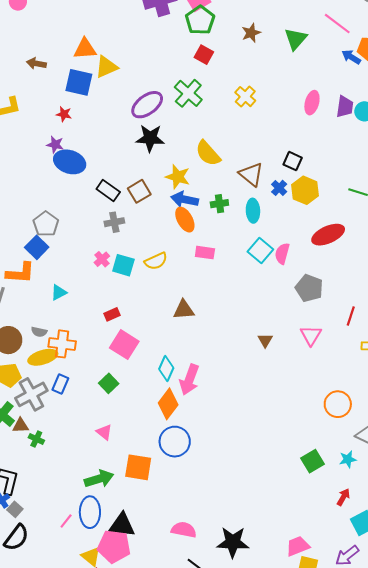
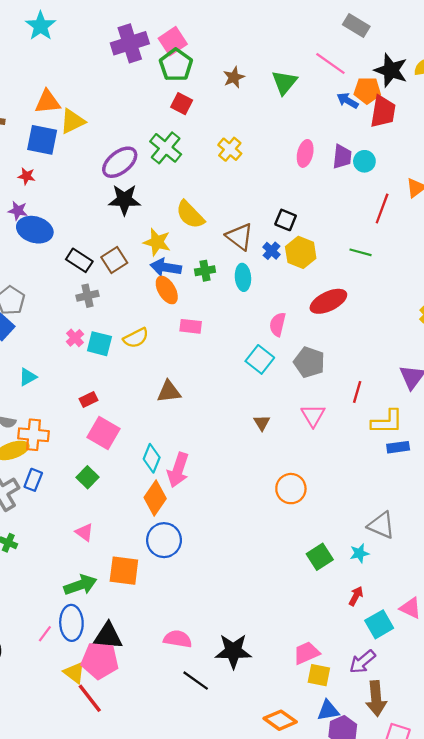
cyan square: (260, 251) -> (260, 359), moved
orange circle: (338, 404) -> (291, 489), moved

